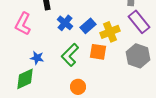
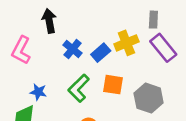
yellow cross: (110, 32) -> (126, 43), moved
gray hexagon: (138, 56) -> (149, 98), moved

